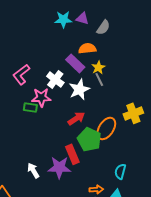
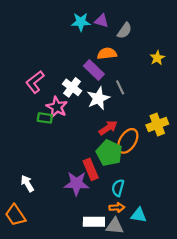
yellow star: (98, 67) -> (157, 58), moved
pink star: (41, 97) -> (57, 107), turned 30
red arrow: (76, 118) -> (108, 128), moved
white arrow: (33, 170) -> (27, 183), moved
cyan semicircle: (120, 171) -> (118, 188), moved

